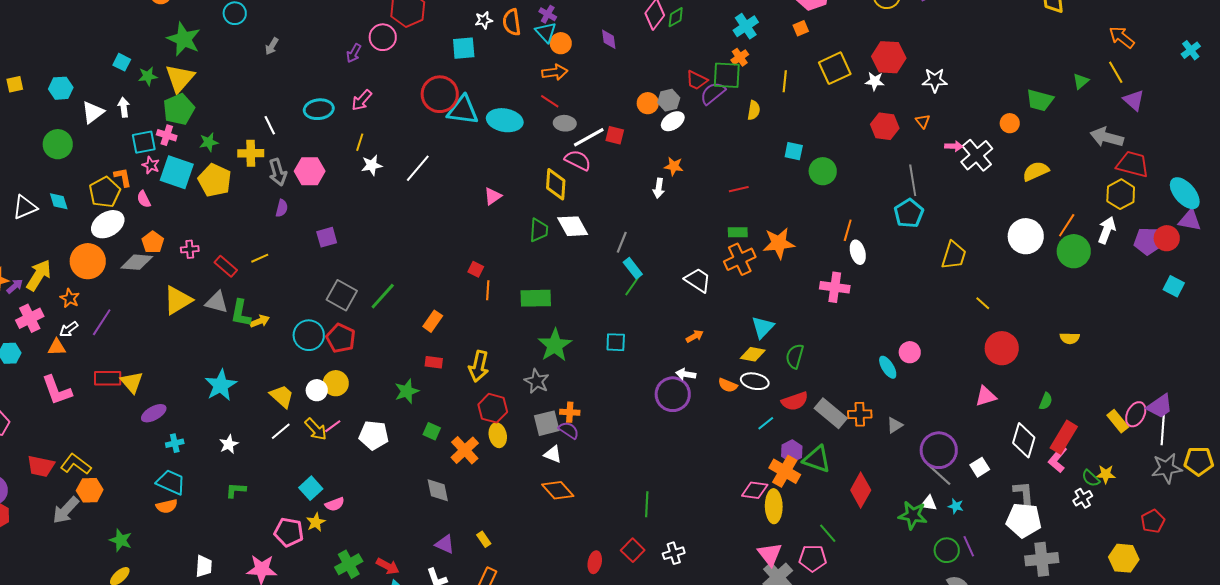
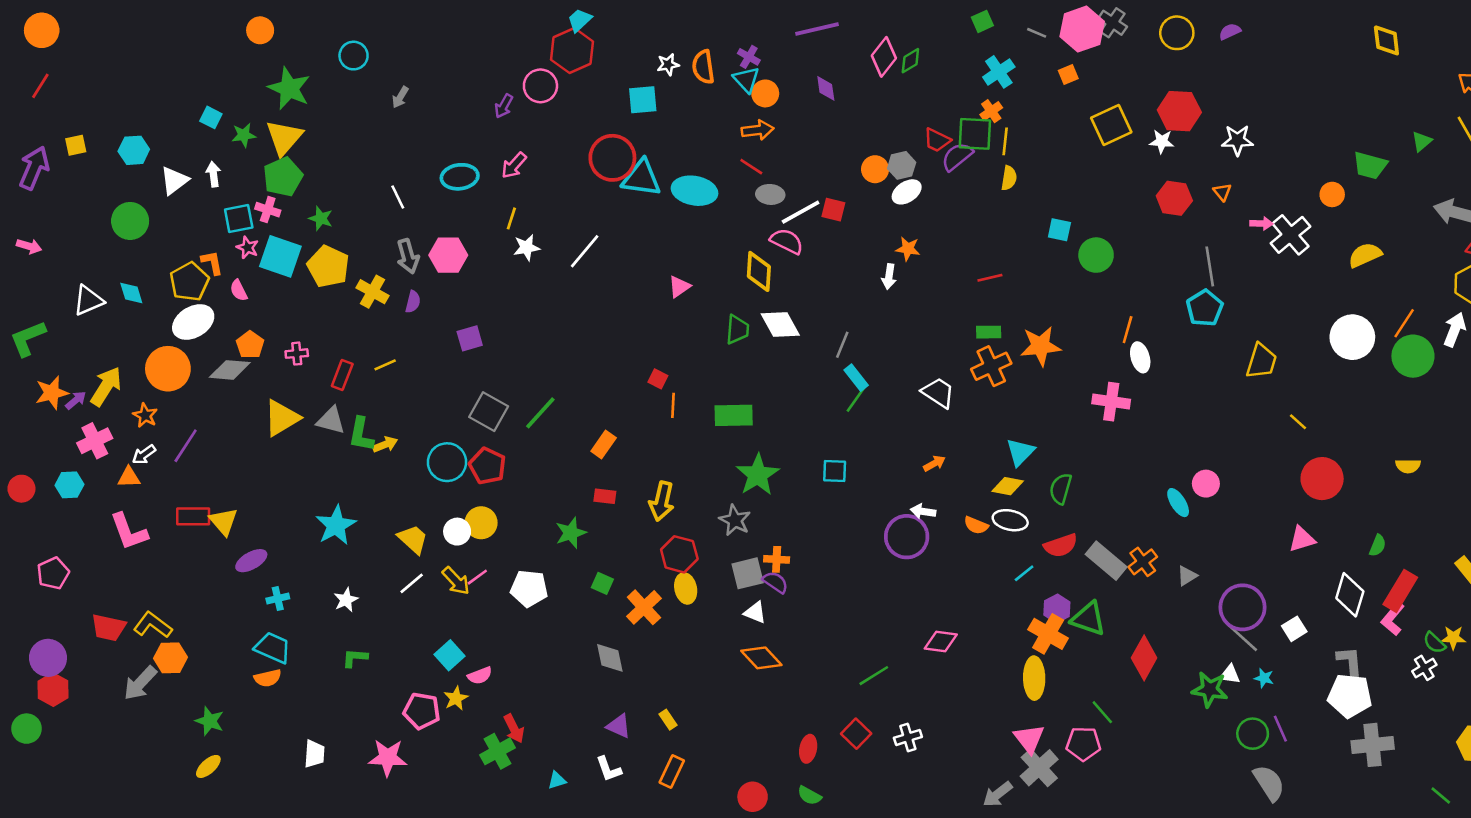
yellow line: (785, 81) -> (1005, 141), moved
green star: (209, 142) -> (321, 218), turned 30
yellow cross: (251, 153) -> (372, 292), moved, turned 30
red rectangle: (226, 266) -> (342, 375), turned 70
orange cross: (860, 414) -> (1143, 562), turned -35
pink diamond: (755, 490) -> (941, 641), moved
green line: (647, 504) -> (874, 676), turned 55
red arrow: (388, 566) -> (514, 729), moved, turned 35

